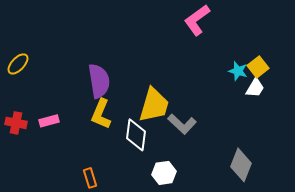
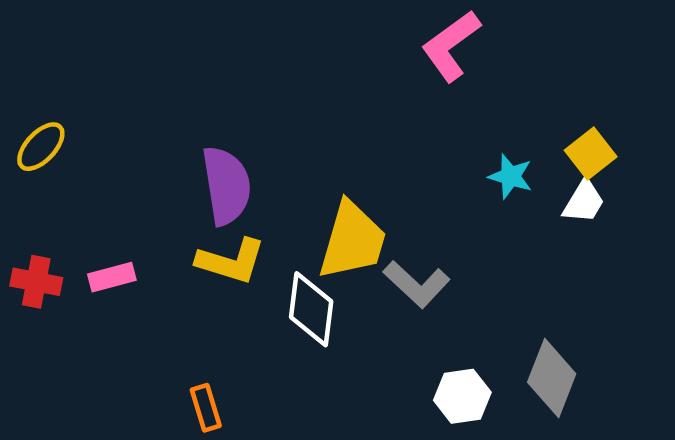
cyan star: (238, 71) -> (510, 176), moved
yellow L-shape: (101, 114) -> (231, 261), turned -96
white hexagon: (164, 173) -> (462, 396), moved

